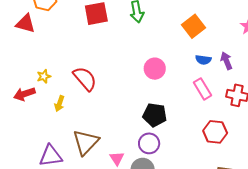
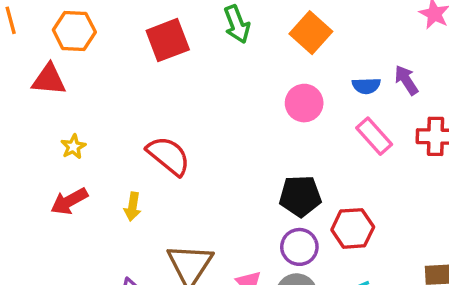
orange square: (194, 26) -> (311, 33), moved
pink circle: (155, 69) -> (304, 103), moved
yellow star: (44, 76) -> (73, 147), moved
red hexagon: (215, 132) -> (353, 228), moved

